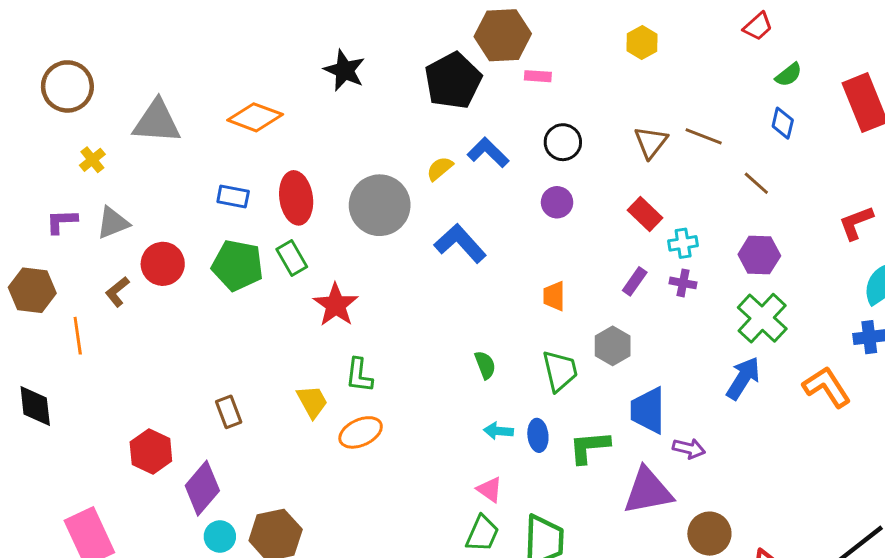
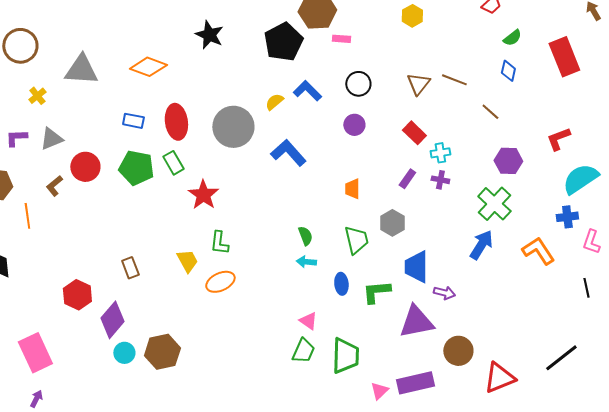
purple hexagon: (759, 255) -> (508, 161), moved
cyan arrow: (498, 431) -> (306, 262), moved

